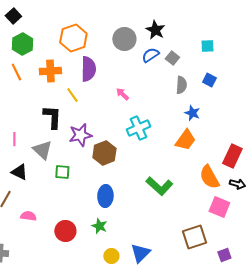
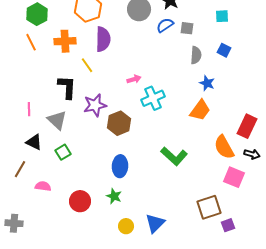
gray square: (172, 58) -> (187, 28), turned -32
pink arrow: (122, 94) -> (134, 79), moved, turned 120
green square: (62, 172) -> (63, 152), moved, turned -35
purple square: (224, 255) -> (228, 225), moved

